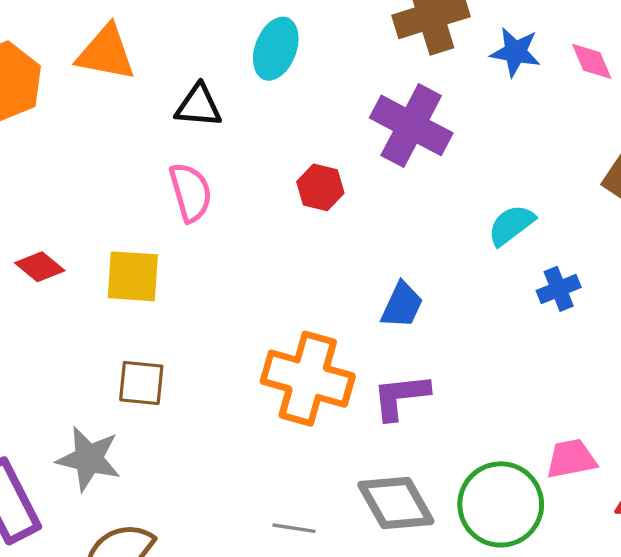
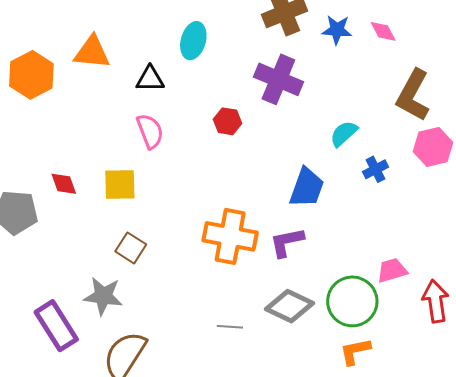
red diamond: (40, 267) -> (64, 184), turned 36
blue trapezoid: (402, 305) -> (307, 188), moved, size x1.4
brown square: (141, 383) -> (131, 248), turned 32
gray diamond: (396, 503) -> (290, 306), turned -30

